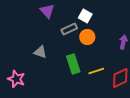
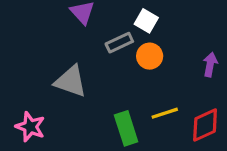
gray triangle: (40, 52) -> (71, 81), size x1.5
green rectangle: (73, 64) -> (126, 128), moved

